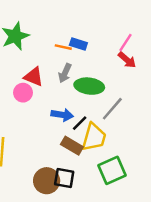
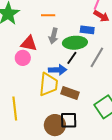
blue rectangle: (78, 44) -> (87, 30), moved
black line: (80, 123) -> (72, 58), moved
yellow trapezoid: (94, 137) -> (48, 84), moved

